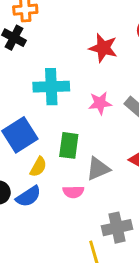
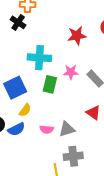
red star: (103, 48) -> (77, 36), turned -30
green rectangle: (69, 145) -> (50, 84), moved
gray triangle: (98, 169) -> (67, 129), moved

